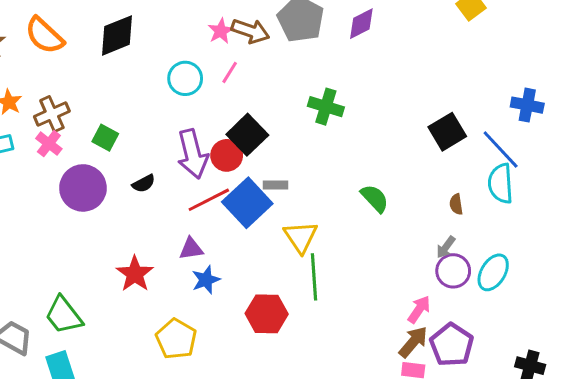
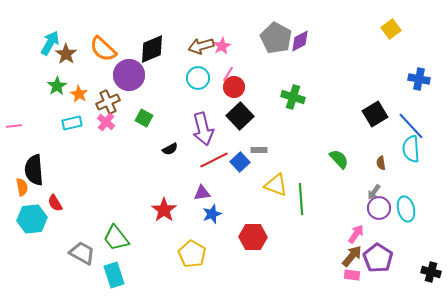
purple diamond: (361, 24) -> (300, 41), moved
brown arrow: (250, 31) -> (201, 46), moved, turned 145
blue cross: (527, 105) -> (419, 79), moved
red circle: (227, 155) -> (234, 87), moved
purple circle: (83, 188) -> (129, 75), moved
green semicircle: (375, 198) -> (339, 159), moved
blue square: (247, 203) -> (240, 162), size x0.6
yellow triangle: (301, 237) -> (276, 185), turned -35
cyan ellipse: (493, 272) -> (406, 209), turned -45
green line: (314, 277) -> (301, 199), moved

